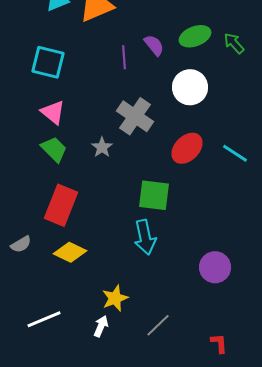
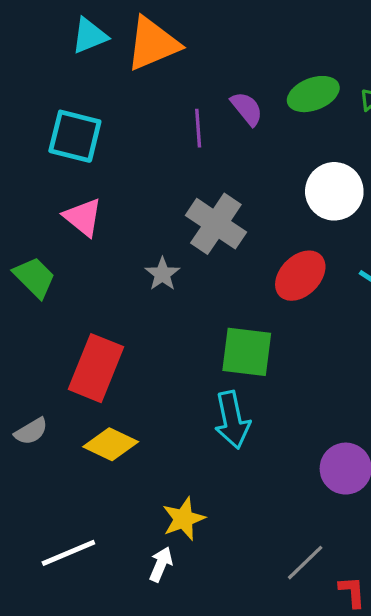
white circle: (190, 87) -> (334, 191), moved
green trapezoid: (54, 149) -> (34, 277), moved
gray line: (158, 325) -> (305, 563), moved

